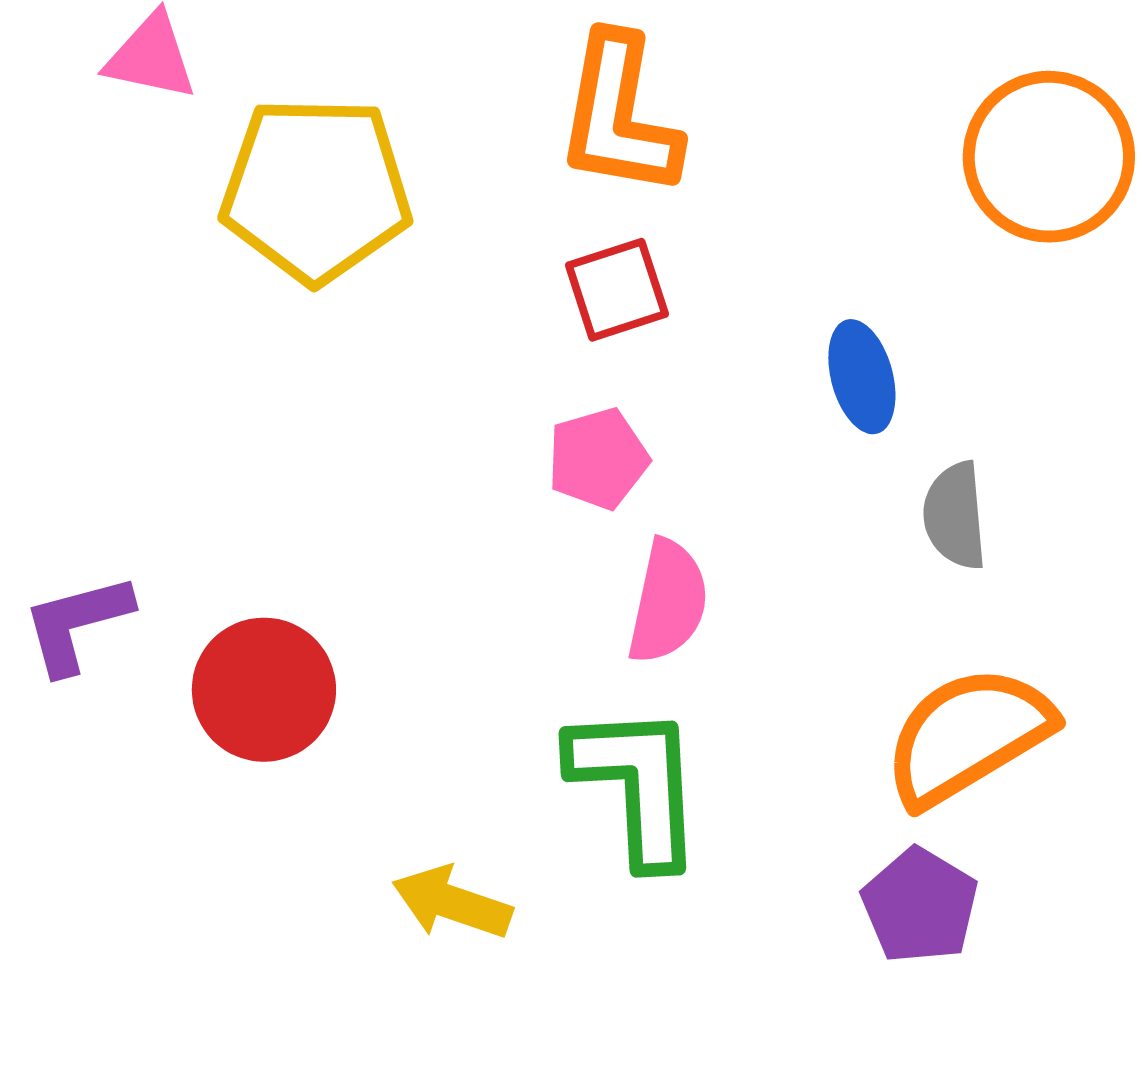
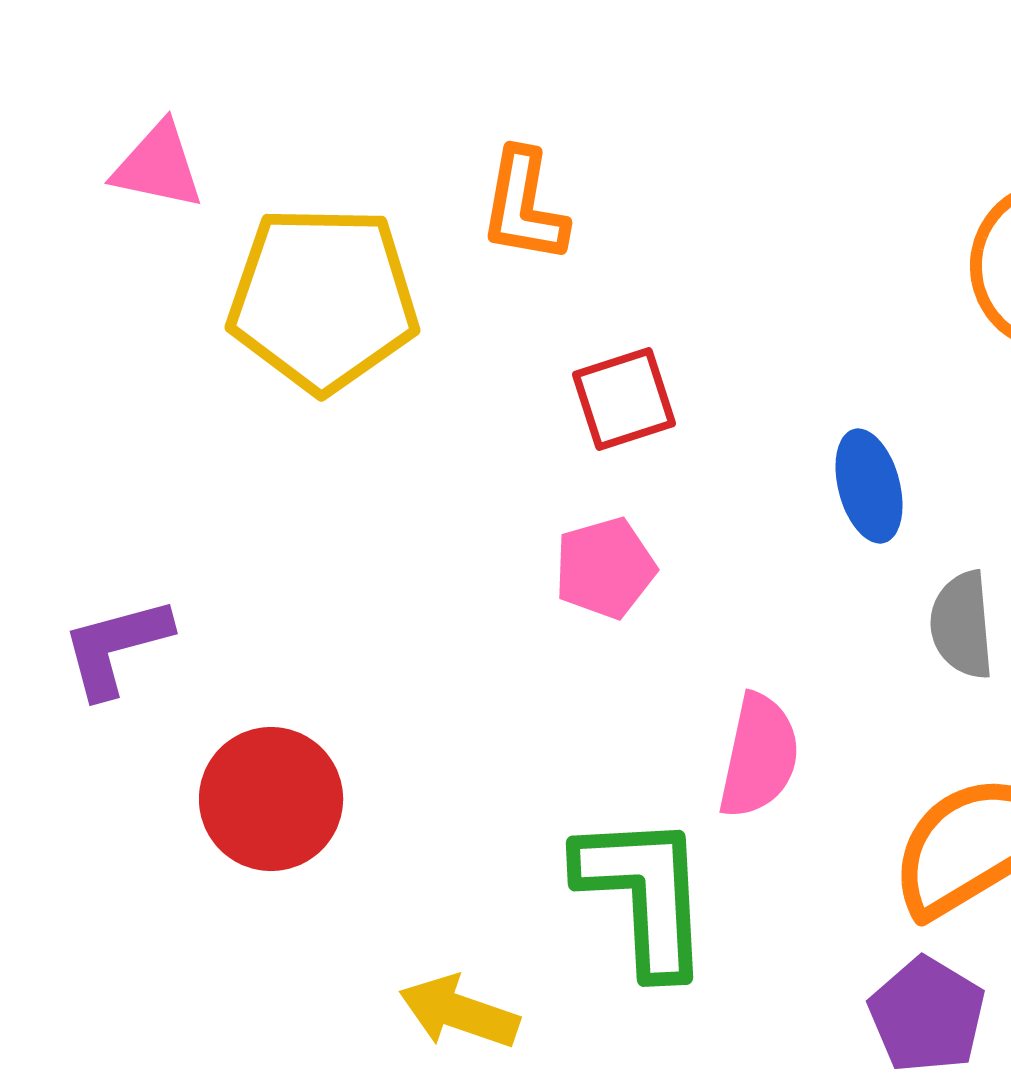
orange L-shape: (619, 116) -> (524, 206), moved, size x0.7
pink semicircle: (668, 602) -> (759, 756), moved
purple L-shape: (77, 624) -> (116, 647), moved

